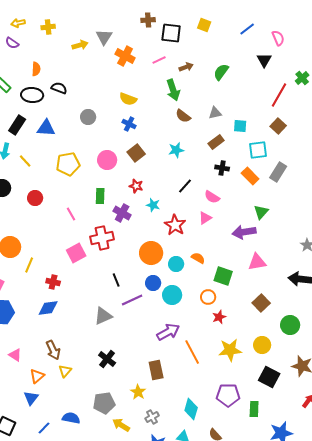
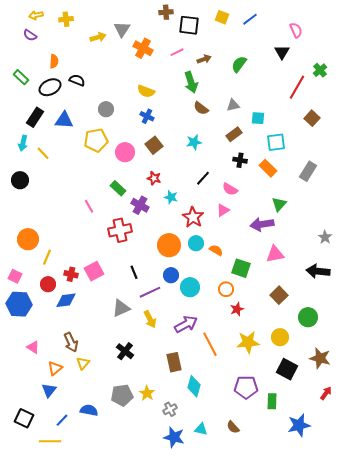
blue line: (247, 29) -> (250, 19), moved
black ellipse: (32, 95) -> (50, 87), turned -30
brown square: (278, 126) -> (312, 118), moved
yellow pentagon: (68, 164) -> (96, 140), moved
gray rectangle: (278, 172) -> (308, 171), moved
green rectangle: (100, 196) -> (118, 188), turned -49
red circle: (35, 198) -> (48, 284), moved
pink square: (76, 253) -> (94, 271), moved
cyan circle: (176, 264) -> (196, 243), moved
yellow star: (138, 392) -> (147, 393), moved
cyan diamond: (191, 409) -> (194, 386), moved
yellow arrow: (121, 425) -> (150, 319), moved, turned -150

